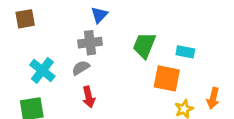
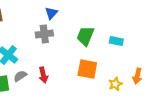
gray semicircle: (81, 68) -> (20, 76), moved
orange square: (167, 78) -> (87, 69), moved

